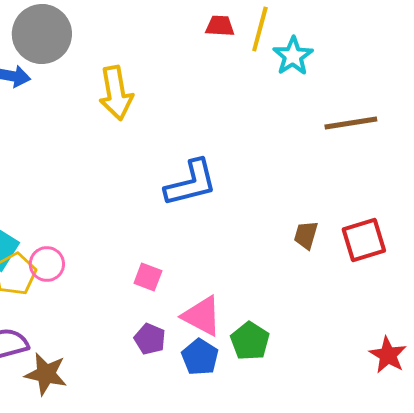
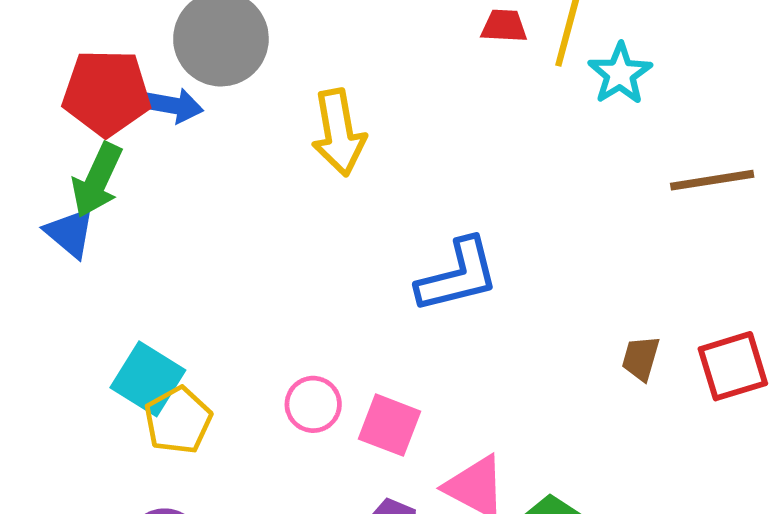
pink circle: (47, 264) -> (313, 404), moved
pink square: (148, 277) -> (389, 425), size x1.4

